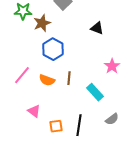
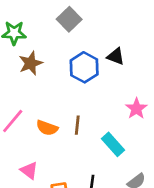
brown star: (42, 23) -> (31, 63), moved
blue hexagon: (53, 49) -> (84, 67), moved

